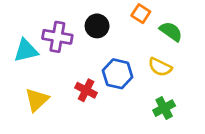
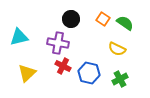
orange square: (141, 14) -> (103, 19), moved
purple cross: (57, 37) -> (58, 43), moved
blue hexagon: (118, 74) -> (89, 73), moved

